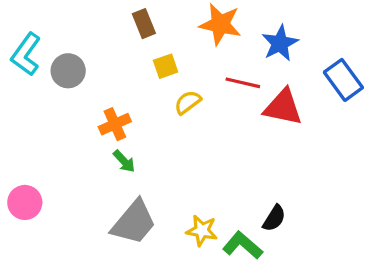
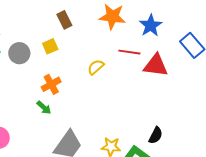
yellow square: (166, 66) -> (50, 46), moved
green arrow: (124, 161) -> (44, 108), moved

